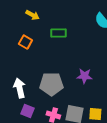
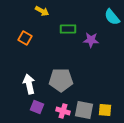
orange square: (25, 42) -> (25, 38), moved
purple star: (84, 76) -> (91, 40), moved

